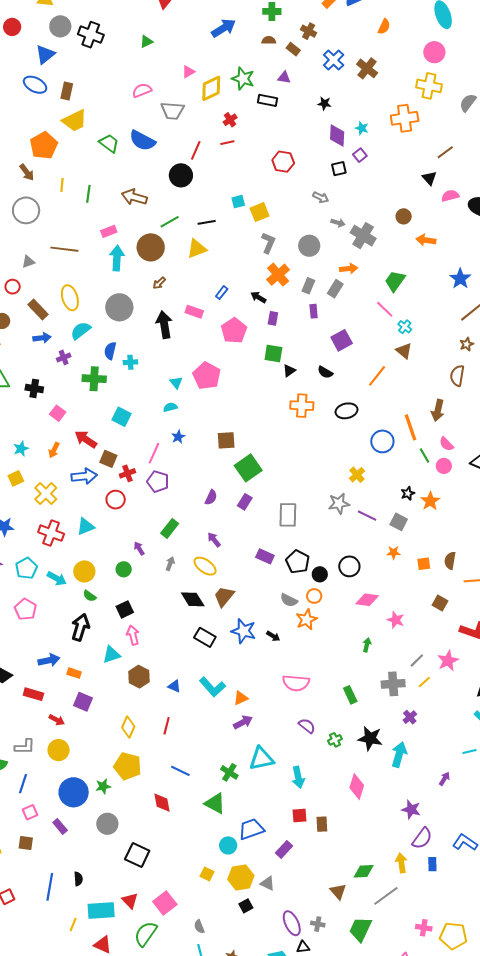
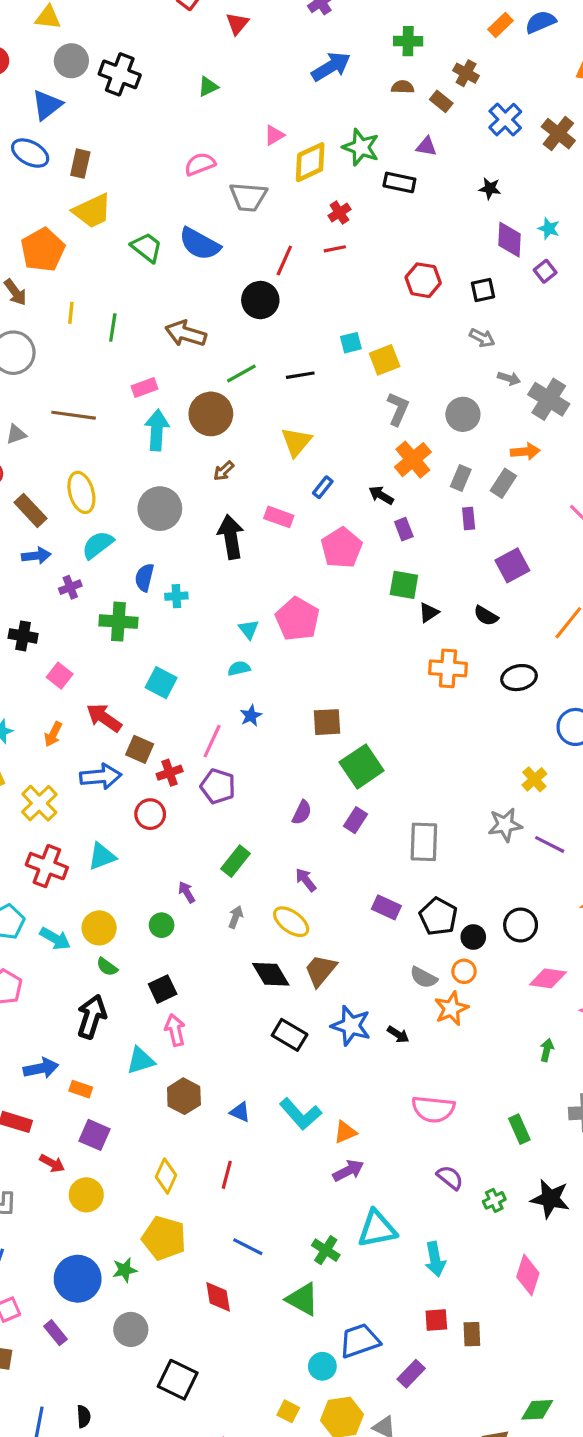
black square: (339, 169) -> (483, 290), moved
yellow triangle: (197, 249) -> (296, 442), moved, turned -30
purple rectangle: (273, 318) -> (404, 529), turned -32
yellow circle: (59, 750) -> (86, 1195), moved

